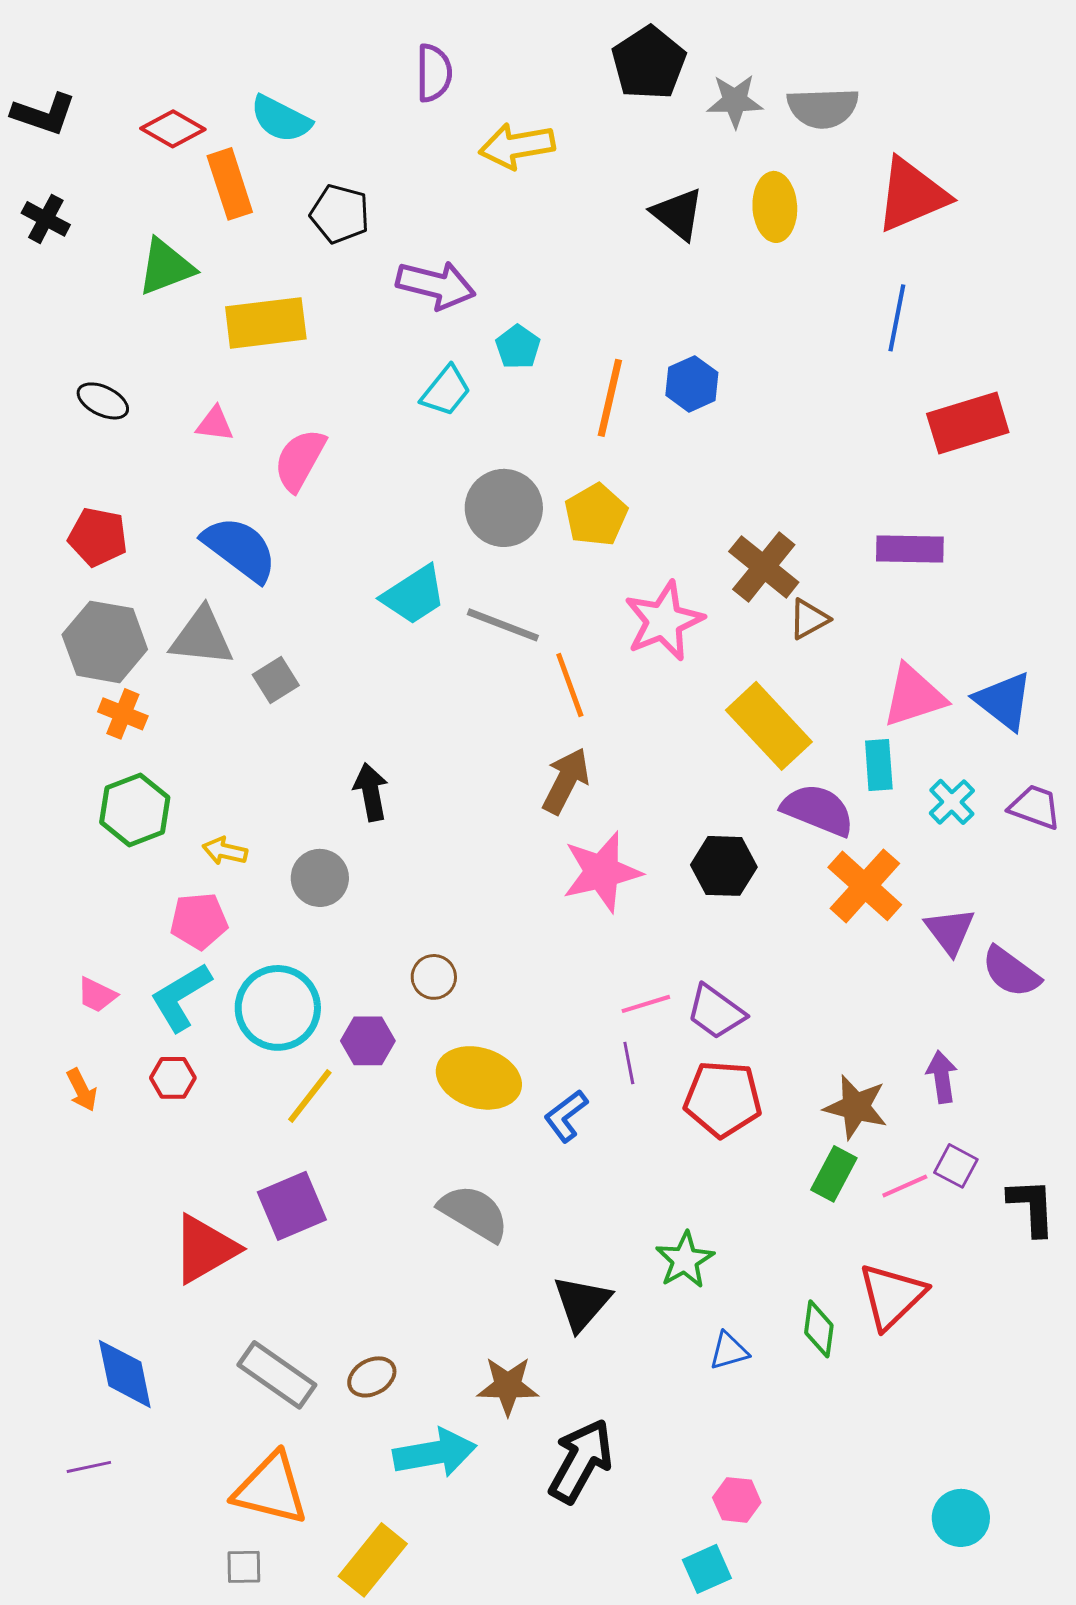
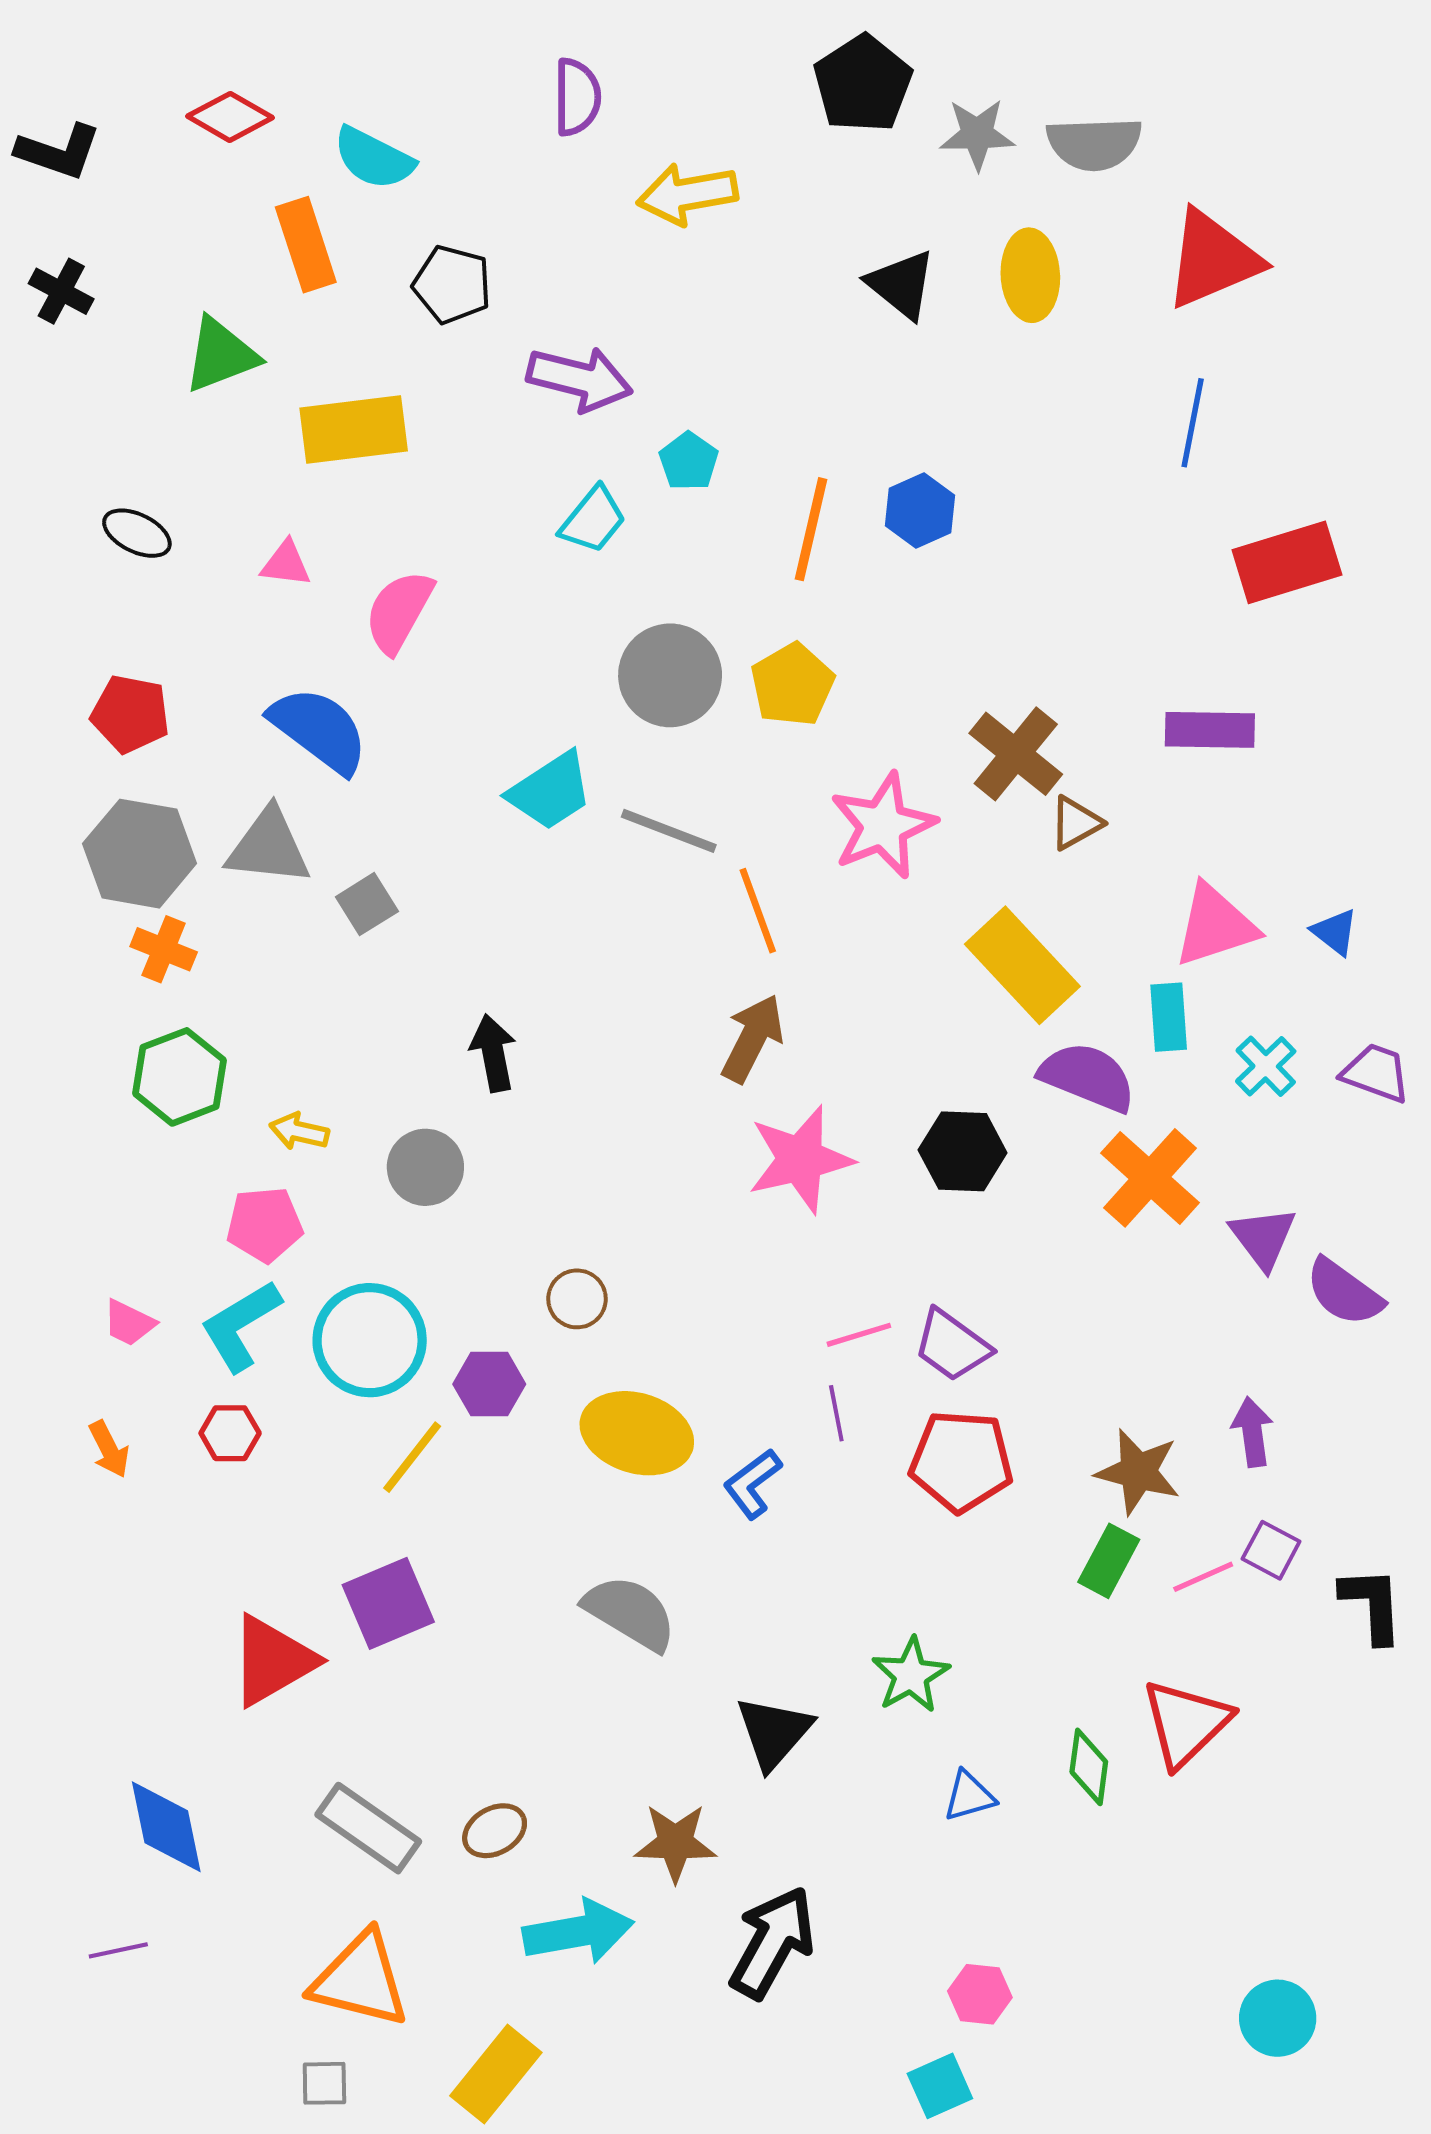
red diamond: (173, 129) -> (230, 117), moved
blue triangle: (1004, 701) -> (1335, 932), size x0.6

